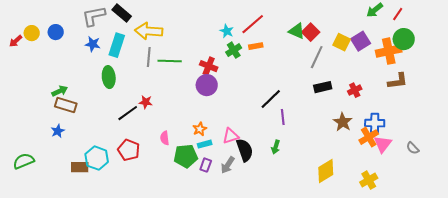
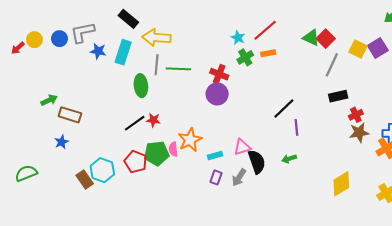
gray L-shape: (94, 16) -> (82, 32), moved
green ellipse: (109, 77) -> (141, 86), moved
red cross: (355, 90) -> (356, 115), moved
green arrow: (60, 91) -> (49, 100), moved
red star: (146, 102) -> (153, 120), moved
brown star: (343, 122) -> (359, 133), turned 30
orange star: (200, 129) -> (190, 140), moved, size x1.6
green arrow: (276, 147) -> (289, 159), turned 56
green pentagon: (186, 156) -> (157, 153), moved
brown rectangle: (80, 167) -> (85, 180), turned 54

